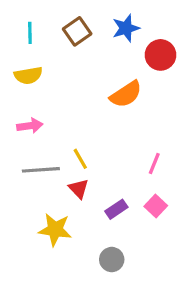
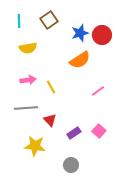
blue star: (126, 28) -> (80, 33), moved
yellow semicircle: (28, 75) -> (28, 48), moved
pink arrow: (30, 126) -> (28, 80), moved
yellow line: (80, 159) -> (51, 87), moved
pink line: (154, 164) -> (98, 91), moved, turned 32

